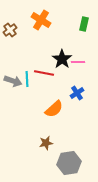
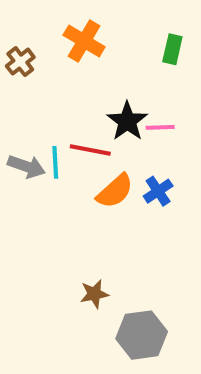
orange semicircle: (54, 109) -> (115, 191), moved

